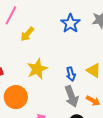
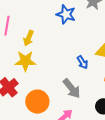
yellow star: (37, 69) -> (25, 61), moved, turned -30
gray arrow: (72, 96) -> (72, 89), moved

